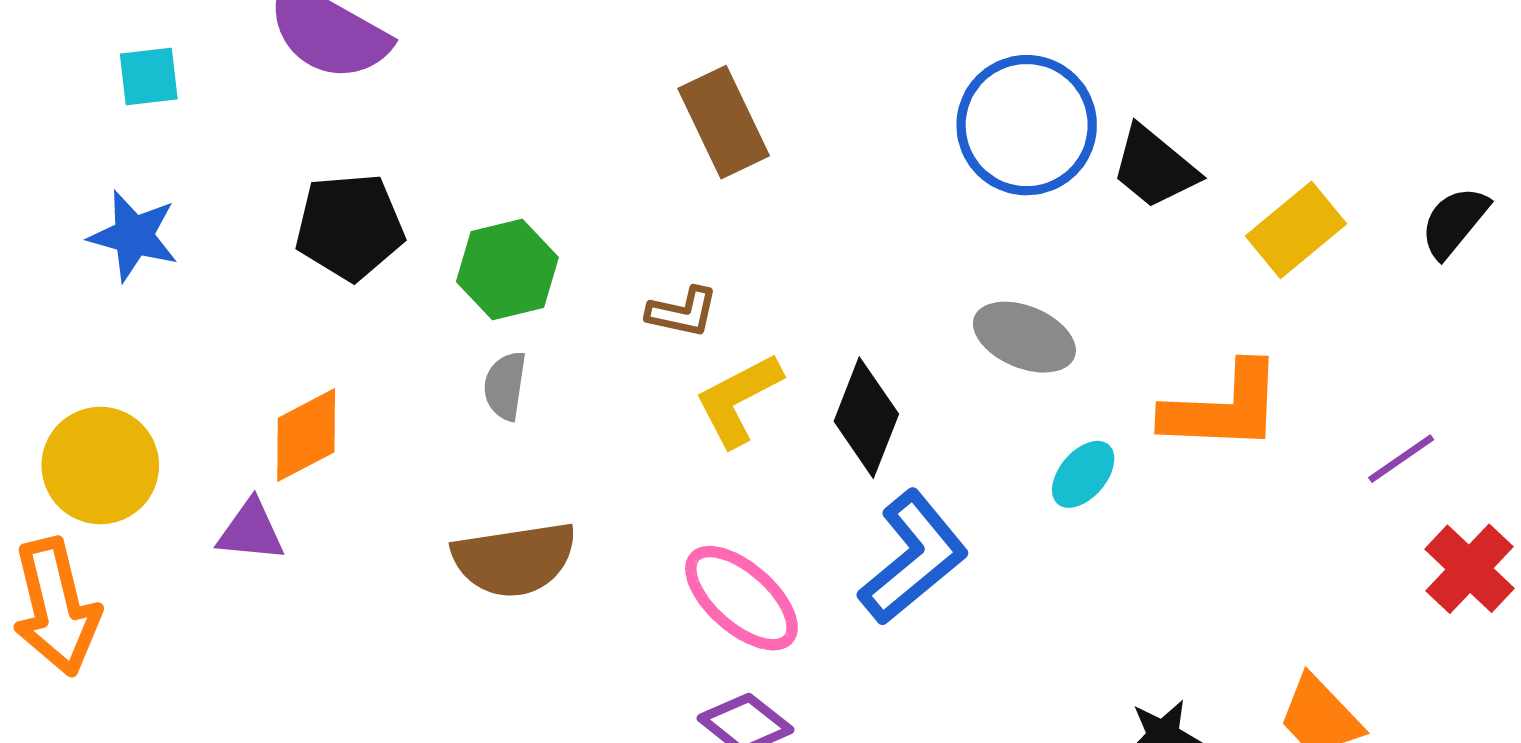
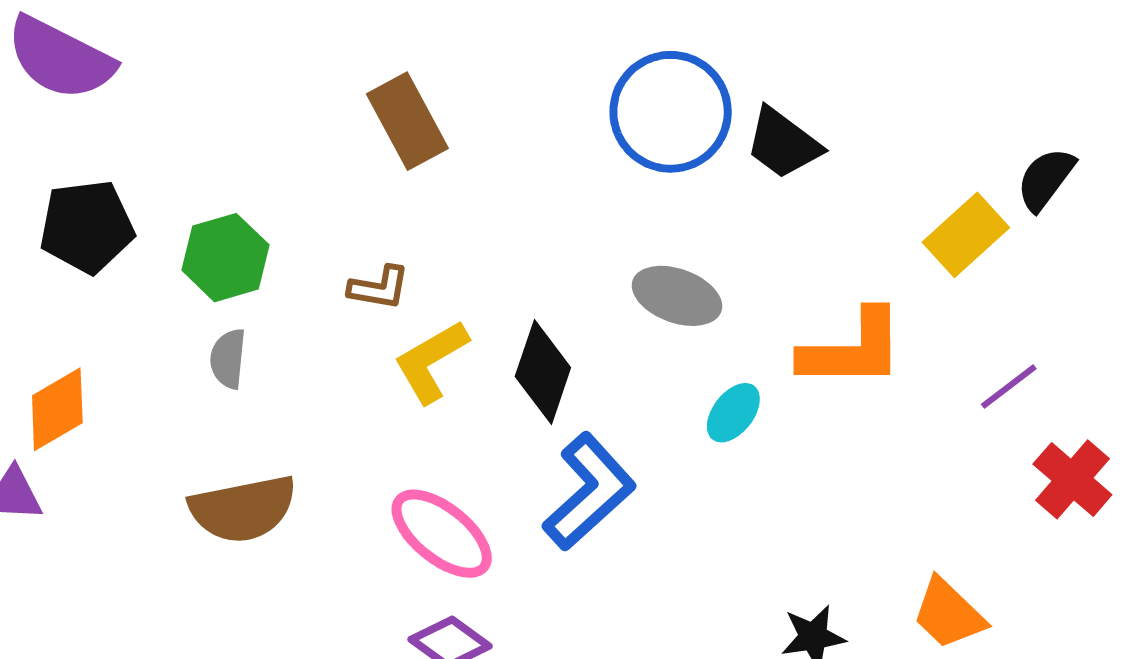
yellow rectangle: (1296, 230) -> (966, 235), moved

